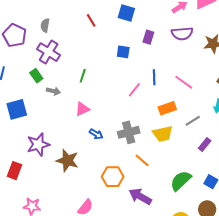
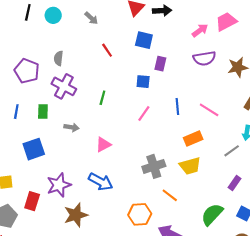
purple rectangle: (148, 37) -> (160, 64), moved
green rectangle: (36, 76) -> (43, 111), moved, turned 40
green line: (83, 76) -> (102, 98), moved
pink line: (134, 90) -> (144, 114), moved
gray line: (193, 121) -> (232, 151), moved
blue arrow: (96, 134) -> (101, 182), moved, size x1.6
purple rectangle: (205, 145) -> (235, 183), moved
brown star: (67, 160) -> (76, 215), moved, turned -30
red rectangle: (15, 171) -> (32, 201), moved

